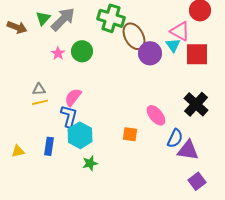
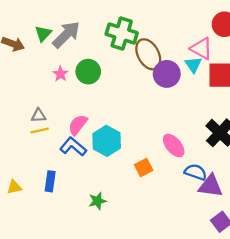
blue L-shape: (69, 116) -> (73, 147), turned -65
orange square: (130, 134) -> (144, 167), turned -35
cyan hexagon: (80, 135) -> (107, 141), moved
blue semicircle: (175, 138) -> (196, 172), turned -96

